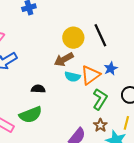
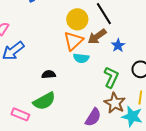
brown arrow: (64, 59) -> (97, 36), moved
orange triangle: (90, 75) -> (73, 41), moved
brown star: (100, 125) -> (115, 103), size x1.5

